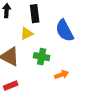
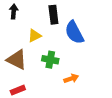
black rectangle: (35, 14) -> (53, 15), moved

